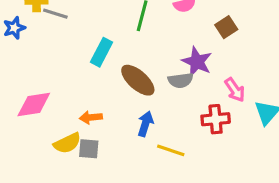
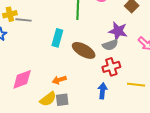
red cross: (216, 119) -> (111, 67), moved
blue arrow: (145, 124) -> (102, 91), moved
yellow line: (171, 150) -> (136, 85), moved

